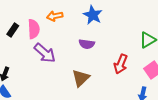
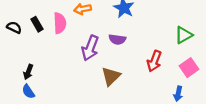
black rectangle: (13, 30) -> (37, 24), turned -64
purple arrow: (45, 53) -> (90, 48), moved, turned 70

